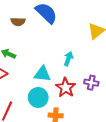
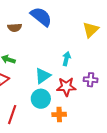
cyan triangle: (42, 74) -> (43, 76), turned -36
red star: (66, 88) -> (66, 87), turned -30

